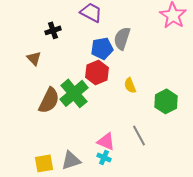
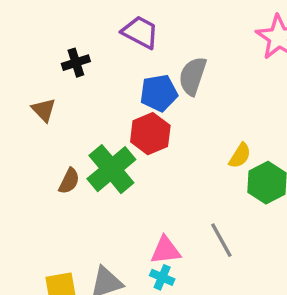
yellow semicircle: (130, 85) -> (240, 156), moved, turned -126
brown semicircle: (49, 100) -> (69, 181), size x0.6
pink triangle: (106, 141) -> (166, 250), turned -30

